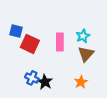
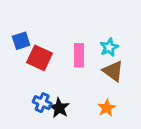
blue square: (16, 31) -> (21, 41), turned -32
brown triangle: (86, 54) -> (113, 71), turned -36

